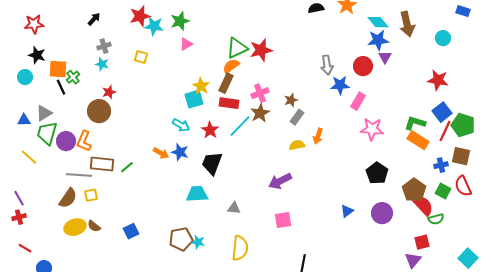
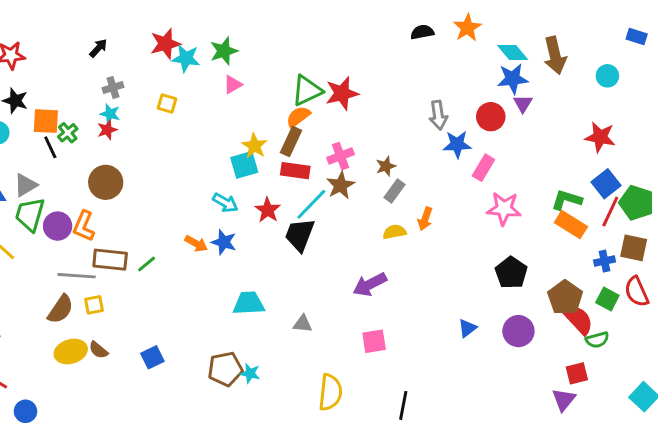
red star: (109, 92) -> (107, 130), moved
black trapezoid: (212, 163) -> (300, 235), moved
yellow semicircle: (240, 248) -> (330, 392), moved

